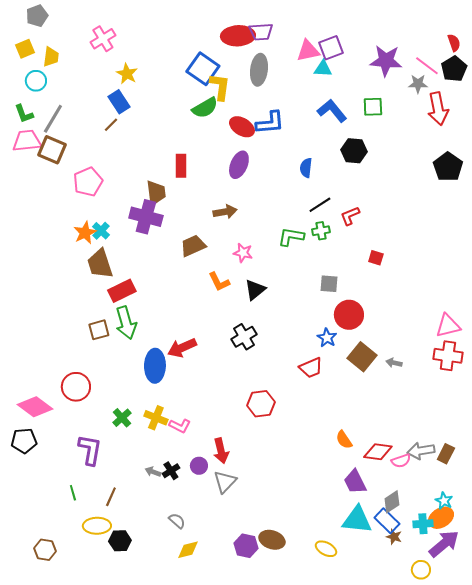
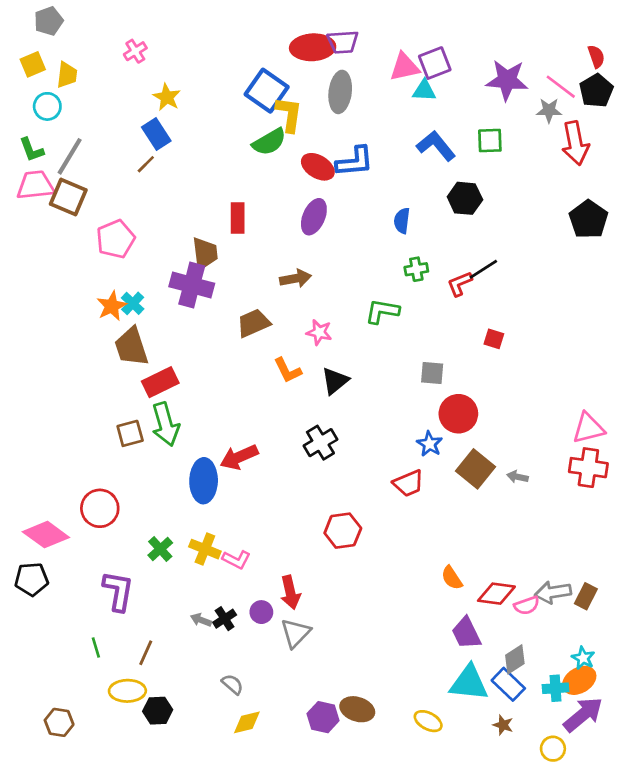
pink cross: (103, 39) -> (135, 51), size x0.7
black line: (320, 205) -> (483, 269), moved
green cross: (321, 231) -> (416, 269), moved
brown star: (394, 537) -> (503, 725), moved

